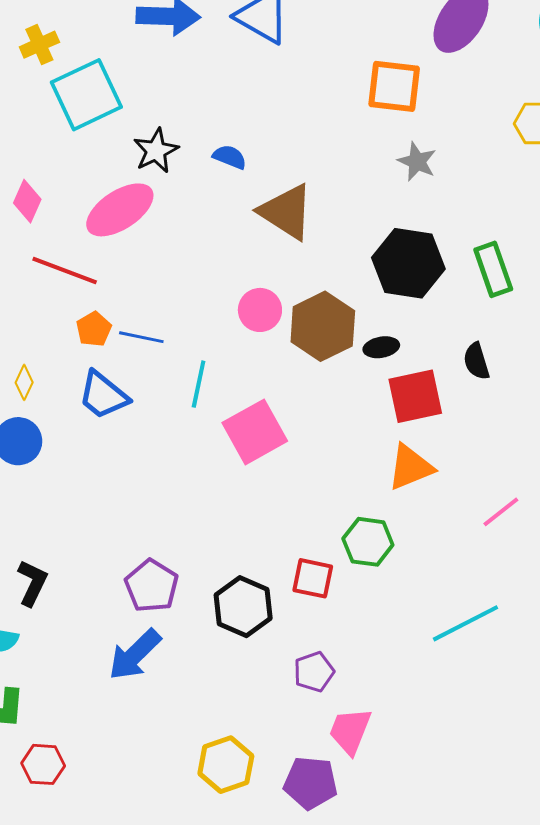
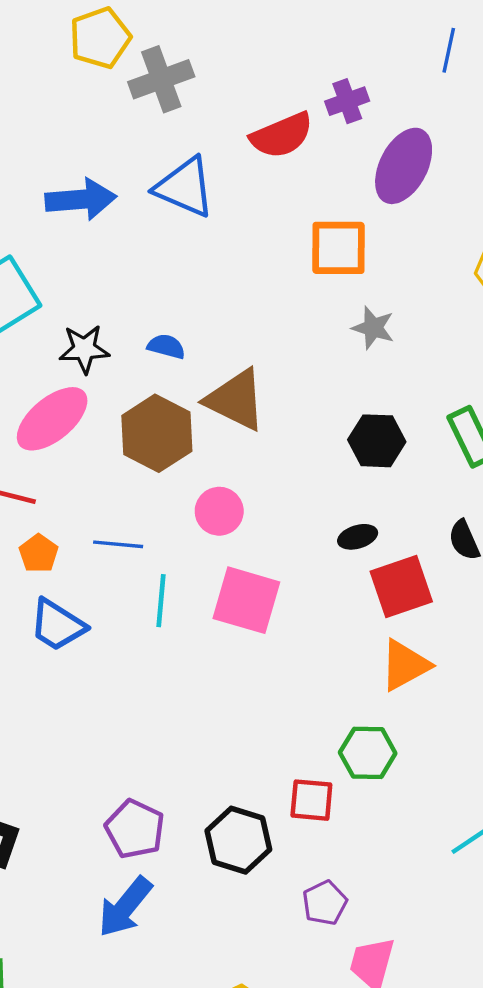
black star: (156, 151) -> (84, 349), turned 30
black hexagon: (408, 263) -> (377, 441), size x0.7
brown hexagon: (323, 326) -> (157, 433), moved
blue line: (141, 337) -> (118, 544), moved
pink square: (255, 432) -> (246, 600), moved, turned -38

